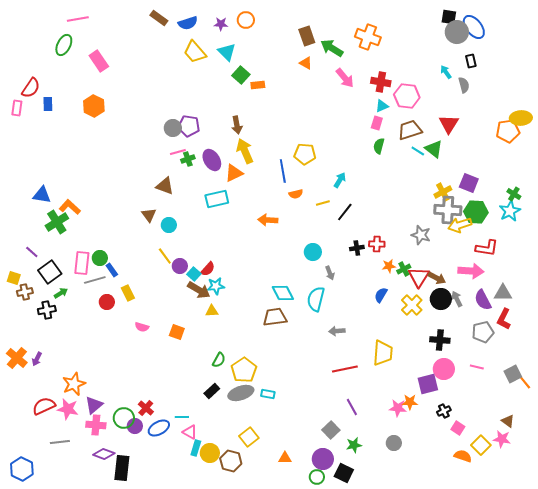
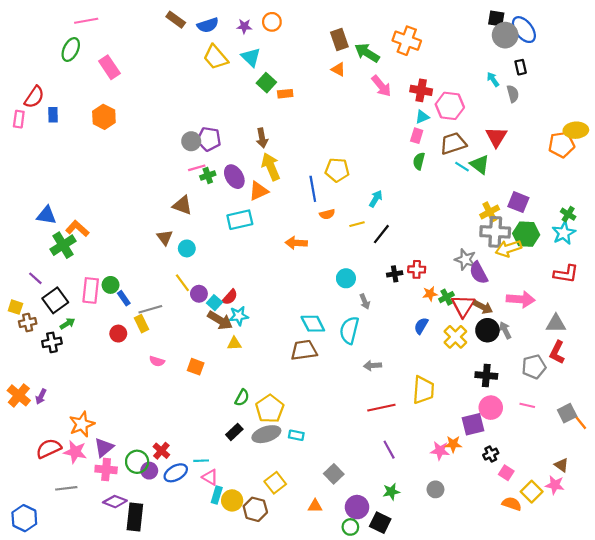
red L-shape: (487, 248) -> (566, 274), moved
gray line: (95, 280) -> (150, 309), moved
purple semicircle: (483, 300) -> (479, 273), moved
gray square: (331, 430) -> (334, 474), moved

